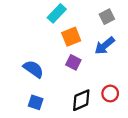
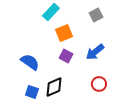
blue arrow: (105, 46) -> (95, 52), moved
black diamond: (81, 100) -> (54, 87), moved

